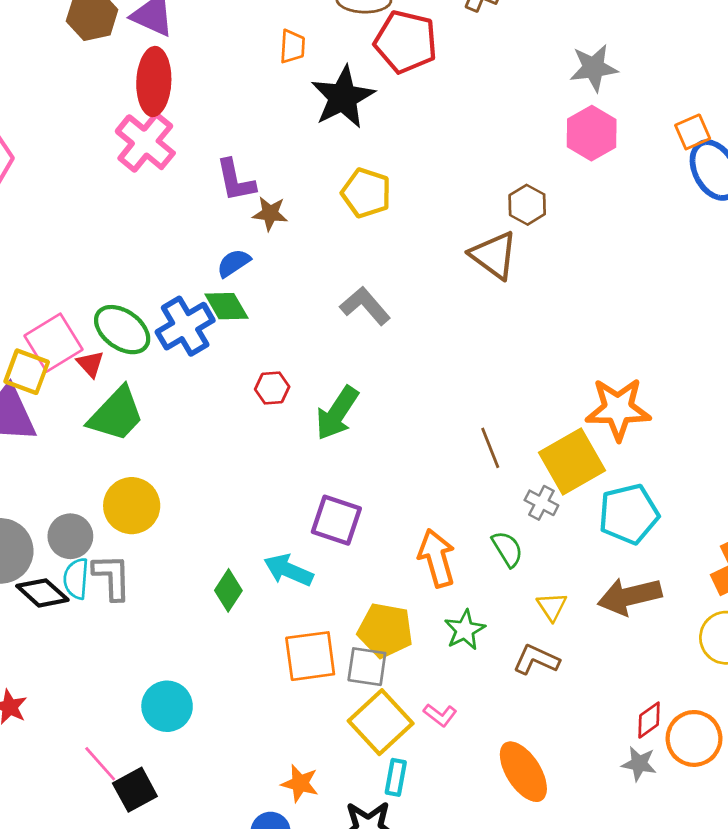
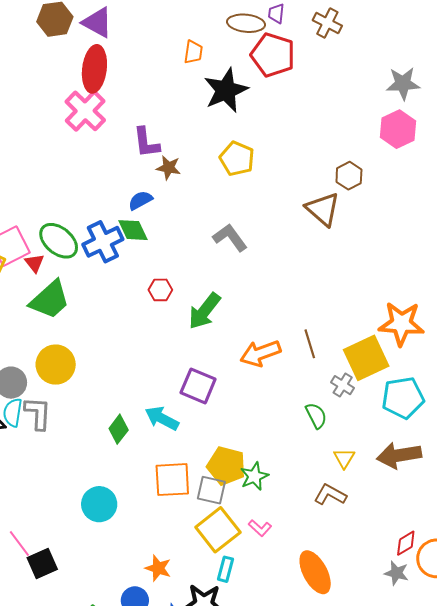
orange arrow: (437, 558) -> (260, 353), moved, turned -99
green star: (465, 630) -> (254, 476), moved
cyan circle: (167, 706) -> (99, 504), moved

